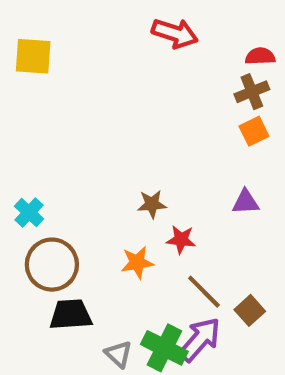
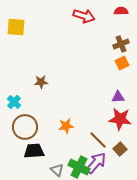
red semicircle: (260, 56) -> (121, 11), moved
brown star: (152, 204) -> (41, 82), moved
red star: (181, 240) -> (120, 119), moved, size x1.6

